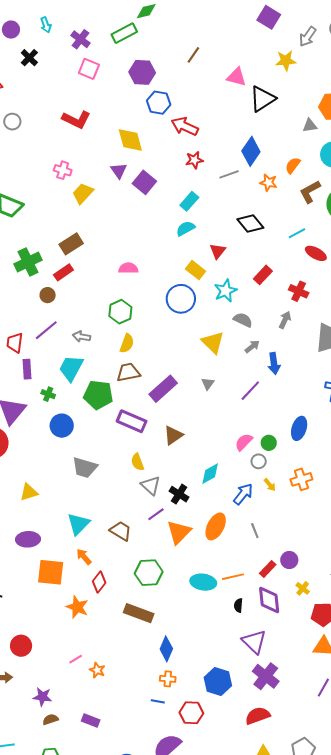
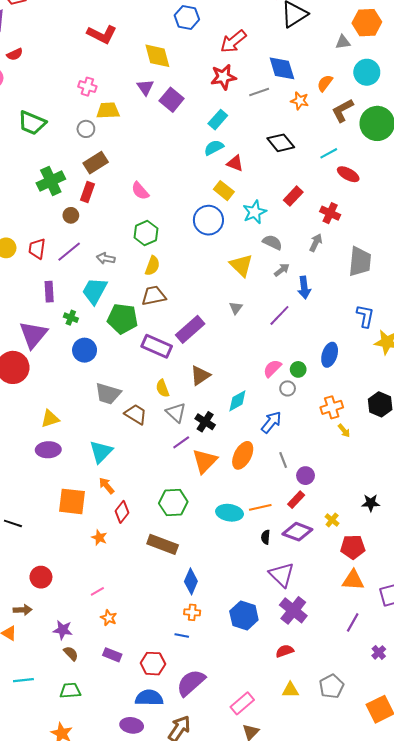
gray circle: (12, 122) -> (86, 129), moved
red arrow: (185, 126) -> (233, 41), moved, turned -64
blue diamond: (251, 151) -> (282, 68), turned -52
red star: (194, 160) -> (223, 77), size x1.4
yellow trapezoid: (83, 193) -> (108, 111), turned 45
red triangle: (218, 251) -> (235, 163), moved, turned -48
pink semicircle: (128, 268) -> (140, 191), moved, turned -132
red rectangle: (63, 272) -> (87, 192), turned -36
red trapezoid: (15, 343) -> (37, 249), moved
purple rectangle: (163, 389) -> (190, 329), moved
brown triangle: (173, 435) -> (200, 375), moved
yellow arrow: (270, 485) -> (344, 431), moved
brown trapezoid: (121, 531) -> (136, 414), moved
purple ellipse: (28, 539) -> (48, 450), moved
purple circle: (289, 560) -> (306, 476), moved
purple diamond: (269, 600) -> (297, 532), turned -64
orange star: (77, 607) -> (99, 538), size x0.7
orange star: (97, 670) -> (109, 618), moved
red hexagon: (191, 713) -> (153, 664), moved
red semicircle: (258, 716) -> (285, 651), size x0.7
brown semicircle: (51, 719) -> (71, 653), turned 63

